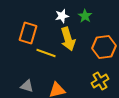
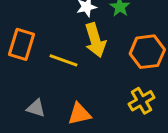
orange rectangle: (28, 33) -> (21, 44), moved

